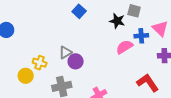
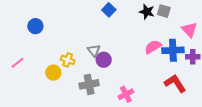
black star: (117, 21) -> (147, 12), moved
blue cross: (141, 36) -> (173, 50), moved, size x1.5
gray triangle: (65, 52) -> (94, 50), turned -40

